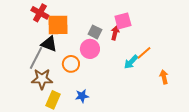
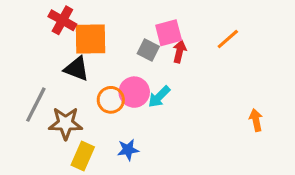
pink square: (123, 21) -> (169, 33), moved
pink circle: (90, 49) -> (134, 92), moved
orange line: (144, 53) -> (228, 39), moved
gray line: (36, 58) -> (36, 105), moved
cyan arrow: (131, 62) -> (159, 97), moved

